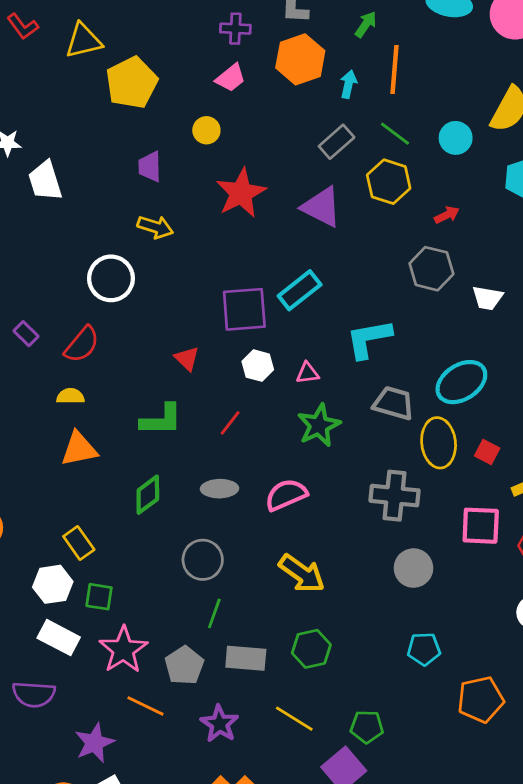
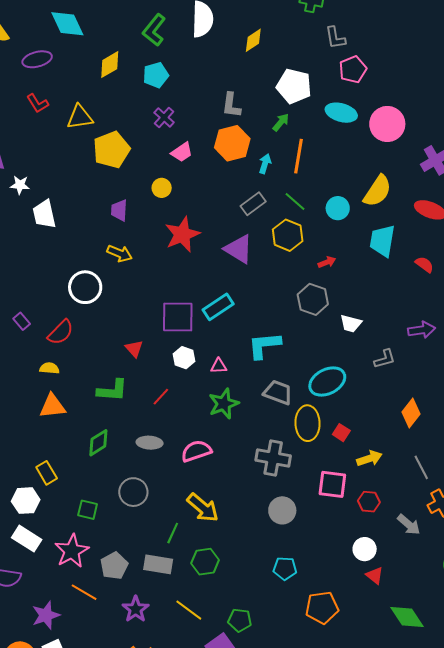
purple cross: (235, 29) -> (164, 117), moved, turned 35
green square: (99, 597) -> (88, 510), moved
green line: (214, 613) -> (173, 533), moved

